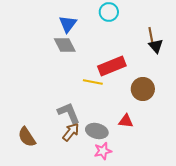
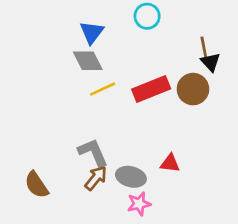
yellow line: (93, 82) -> (103, 89), moved, turned -36
brown circle: (143, 89) -> (193, 89), moved

